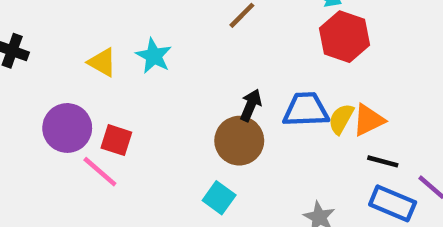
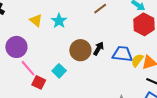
red square: (116, 140) -> (39, 82), moved
brown circle: (239, 141) -> (80, 50), moved
cyan square: (219, 198) -> (59, 71), moved

